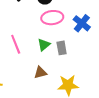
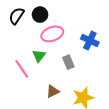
blue cross: (82, 23) -> (90, 41), moved
green triangle: (44, 45) -> (39, 56), moved

